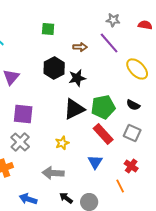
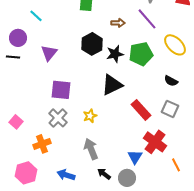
green pentagon: (103, 107) -> (141, 54), moved
yellow star: (62, 143) -> (90, 116), moved
blue triangle: (95, 162) -> (135, 157), moved
red cross: (131, 166) -> (155, 142), moved, size x1.6
gray arrow: (53, 173) -> (91, 149), turned 65
orange line: (120, 186) -> (176, 165), moved

